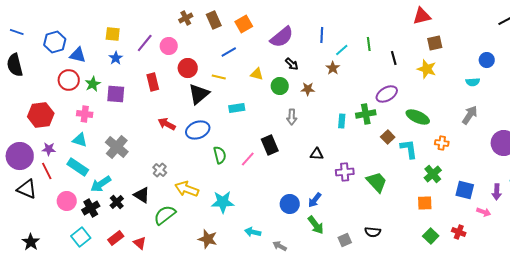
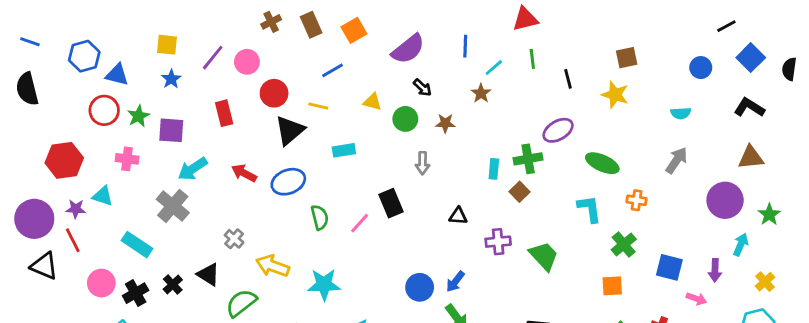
red triangle: (422, 16) -> (525, 19), moved
blue circle: (487, 60) -> (701, 68), moved
brown square: (388, 137) -> (520, 192), moved
cyan triangle: (80, 140) -> (103, 196), moved
cyan rectangle: (78, 167) -> (137, 245), moved
cyan arrow: (101, 184) -> (193, 169), moved

